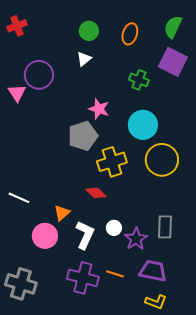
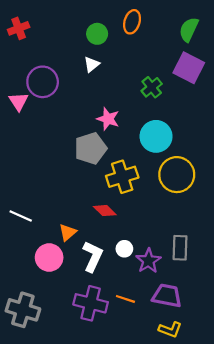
orange ellipse: (130, 34) -> (132, 22), moved
green cross: (139, 80) -> (152, 87), turned 30

